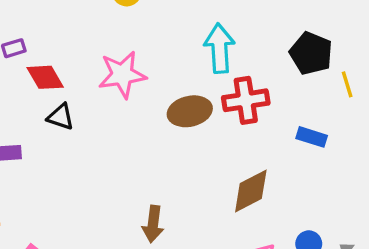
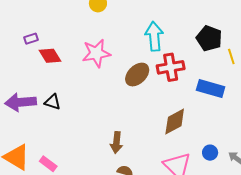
brown ellipse: (190, 111) -> (137, 74), turned -30
black triangle: (61, 117) -> (53, 102), moved
blue rectangle: (312, 137) -> (211, 88), size x1.5

